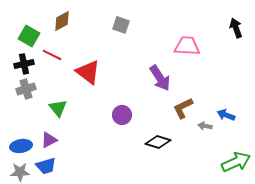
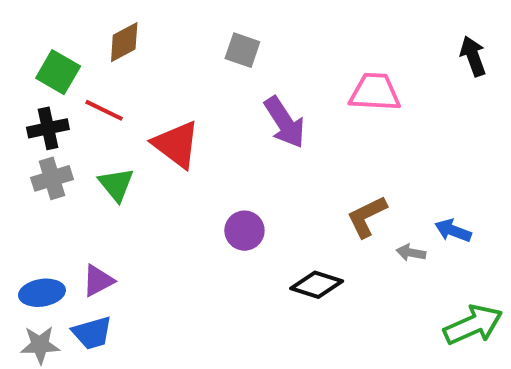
purple arrow: (160, 78) -> (285, 122), moved
green triangle: (58, 108) -> (116, 184), moved

